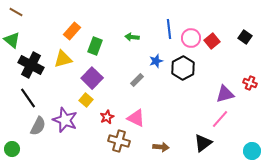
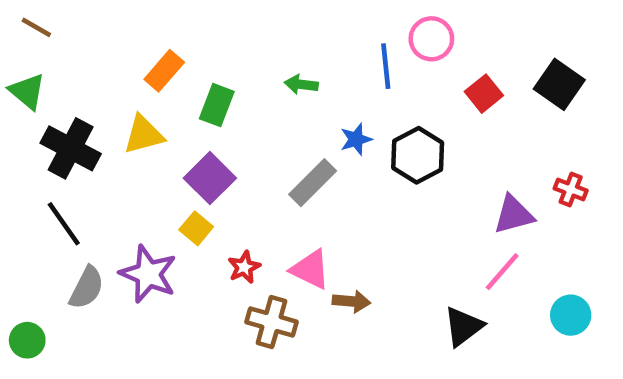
black square: (245, 37) -> (559, 84), size x1.5
pink circle: (191, 38) -> (431, 39), moved
gray rectangle: (137, 80) -> (313, 183), size x1.5
brown arrow: (161, 147) -> (351, 301), moved
cyan circle: (252, 151) -> (571, 315), moved

